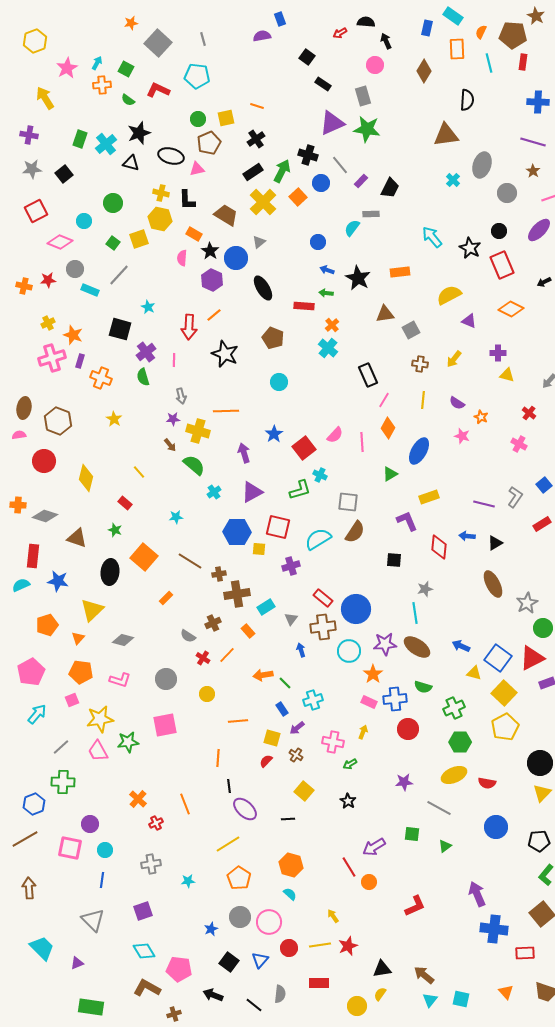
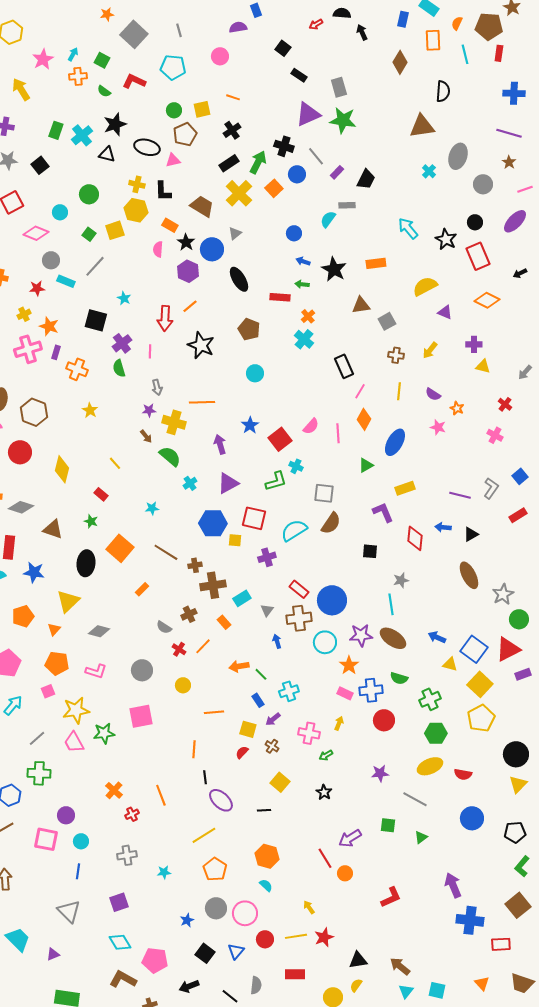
pink circle: (375, 65) -> (220, 56), moved
red star: (48, 280) -> (37, 288), moved
black arrow: (213, 995) -> (189, 986), turned -42

